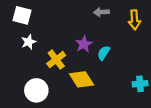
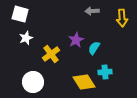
yellow diamond: (82, 79) -> (84, 82), moved
cyan cross: (140, 84) -> (105, 72), moved

